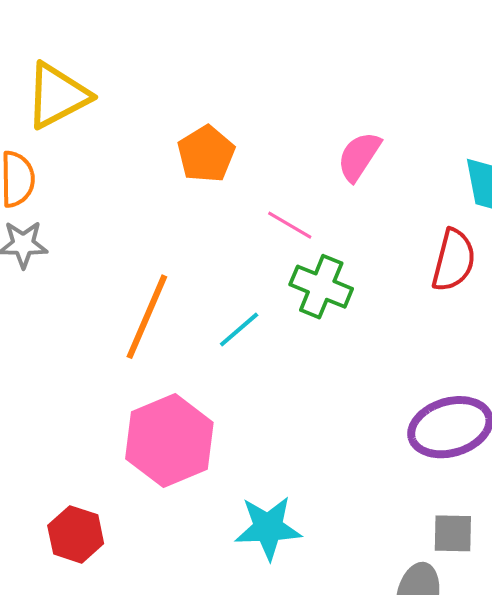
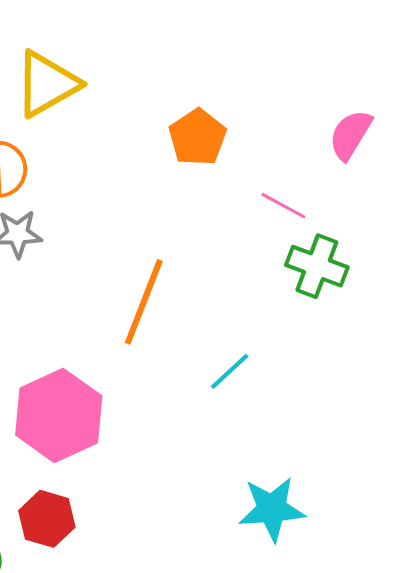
cyan line: (239, 330) -> (230, 371), moved
pink hexagon: (169, 441) -> (59, 415), moved
red hexagon: (76, 534) -> (47, 519), moved

